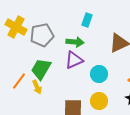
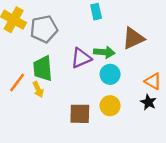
cyan rectangle: (87, 20) -> (96, 12), turned -32
green arrow: (75, 42) -> (104, 52), moved
green trapezoid: (41, 69) -> (43, 69), turned -35

